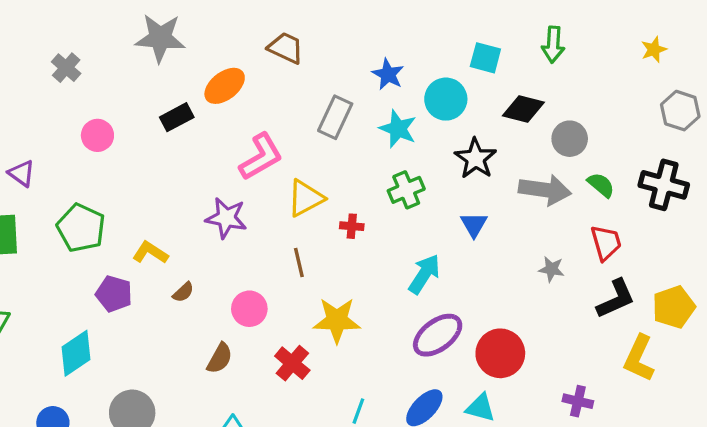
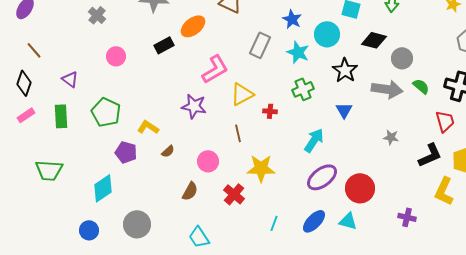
red trapezoid: (606, 243) -> (445, 121), moved

